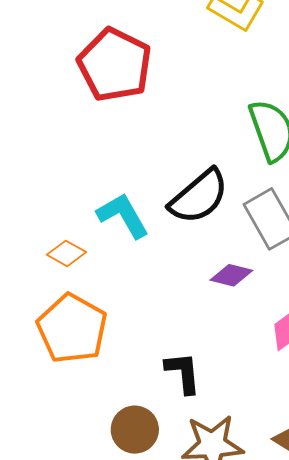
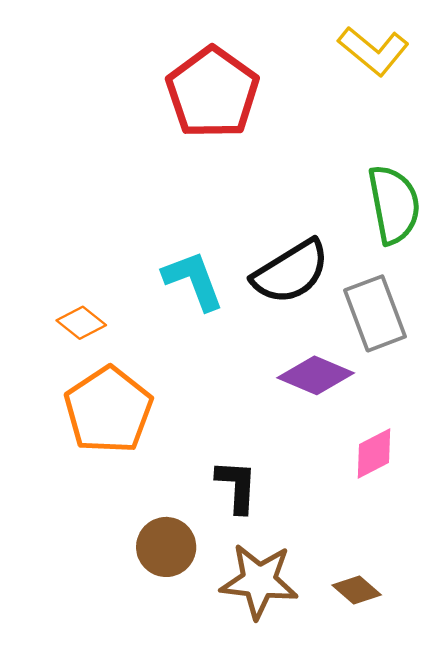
orange diamond: (66, 253) -> (81, 323), moved
purple diamond: (231, 275) -> (316, 375), size x1.4

